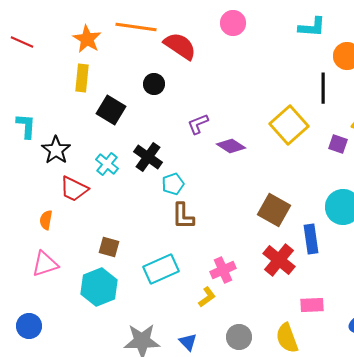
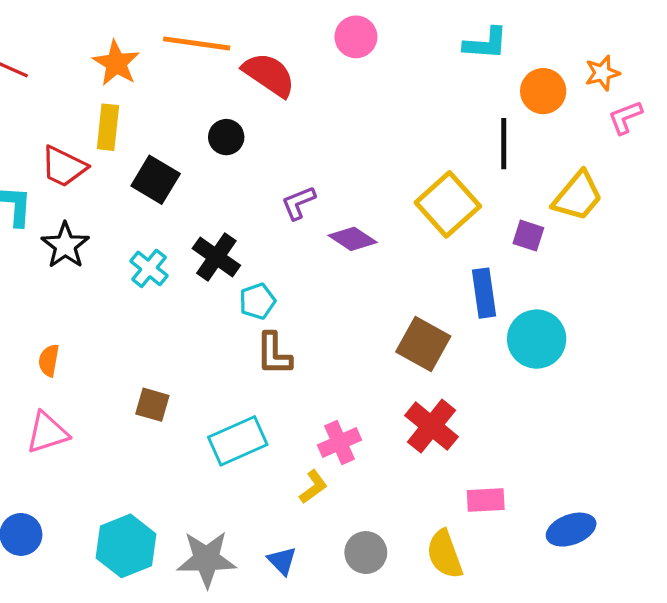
red trapezoid: (74, 189) -> (64, 167), moved
blue rectangle: (311, 239) -> (484, 293), moved
cyan hexagon: (99, 287) -> (126, 546), moved

